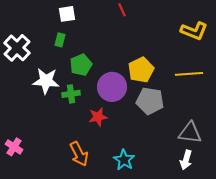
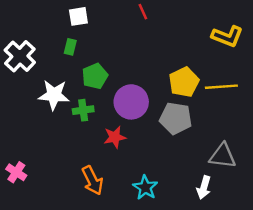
yellow pentagon: (141, 70) -> (184, 82), moved
white arrow: (186, 160) -> (204, 187), moved

